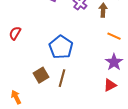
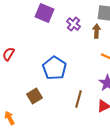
brown line: (62, 78) -> (78, 99), moved

